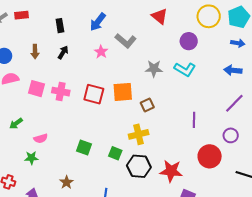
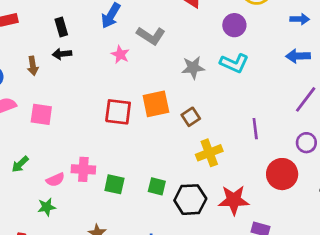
black arrow: (63, 52) -> (62, 54), moved, turned -120
pink cross: (61, 92) -> (83, 169), moved
yellow cross: (139, 134) -> (209, 153), moved

